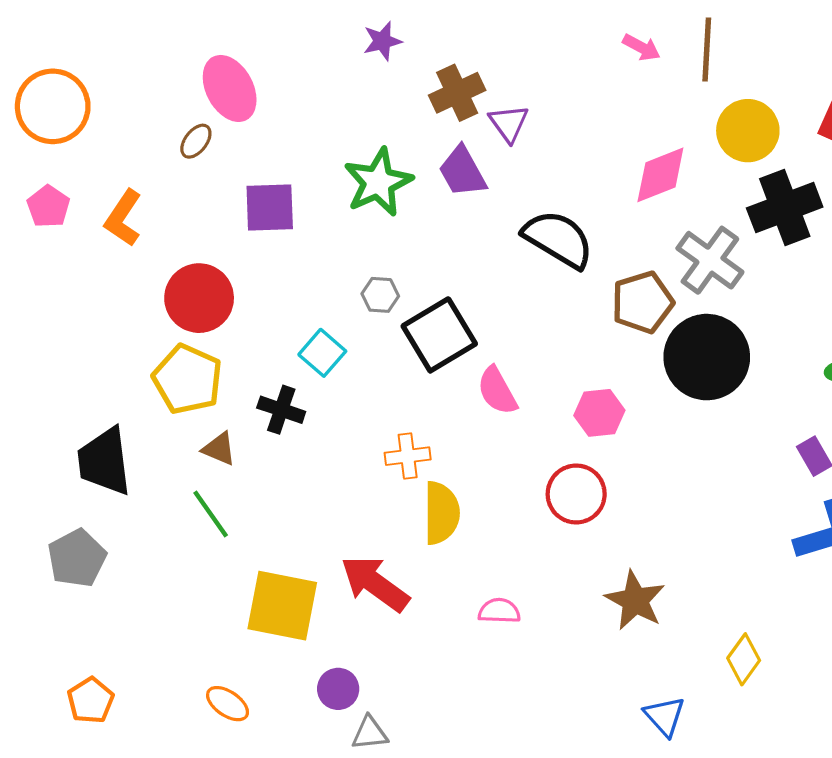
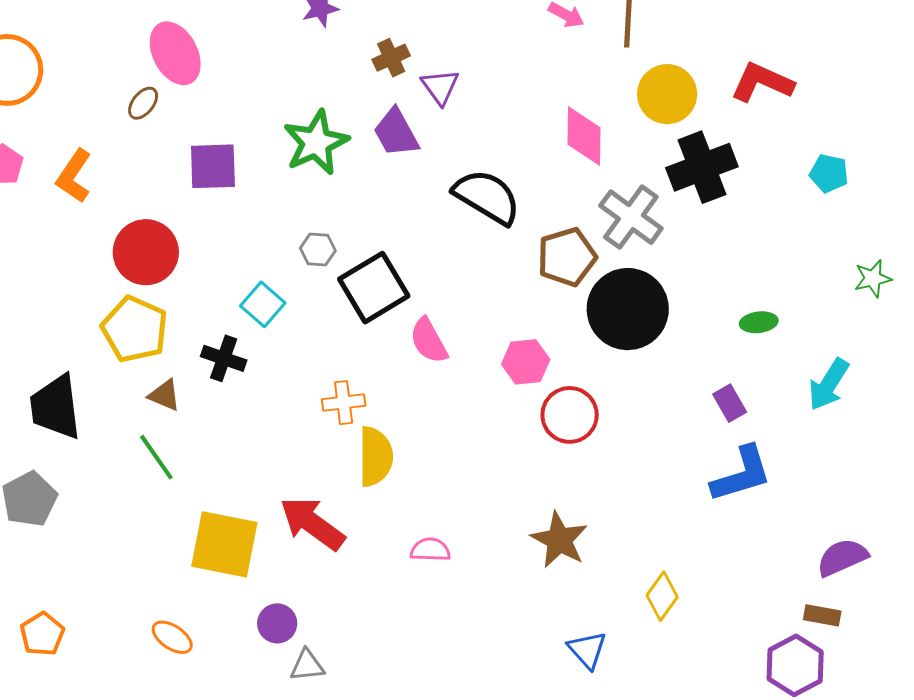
brown cross: (457, 93) -> (391, 58), size x0.7
pink diamond: (660, 175) -> (584, 136), turned -68
red circle: (576, 494) -> (570, 415), moved

